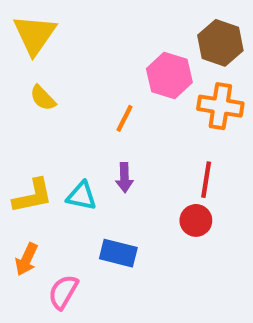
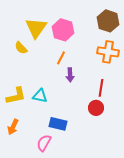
yellow triangle: (35, 35) -> (36, 28), moved
pink hexagon: (169, 76) -> (63, 30), moved
purple arrow: (124, 178) -> (70, 75), moved
pink semicircle: (63, 292) -> (44, 143), moved

